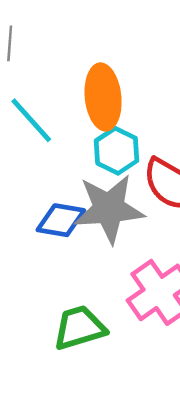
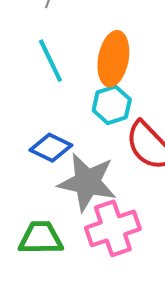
gray star: (109, 209) -> (87, 182), moved

